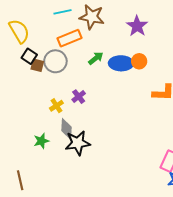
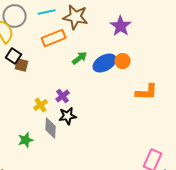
gray circle: (55, 61) -> (15, 16), moved
blue ellipse: (121, 63) -> (105, 63), turned -30
black star: (78, 143) -> (68, 116), moved, size x0.7

